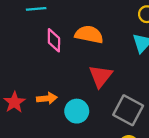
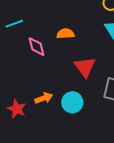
orange semicircle: (89, 34) -> (65, 34), size x0.7

